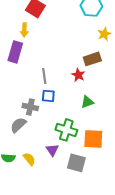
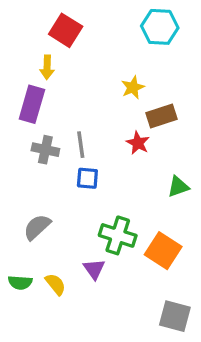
yellow star: (104, 34) -> (133, 87), moved
green triangle: (87, 102) -> (178, 187), moved
gray cross: (30, 107) -> (45, 150), moved
orange square: (93, 139) -> (163, 251), turned 30
gray square: (76, 163) -> (175, 316), moved

